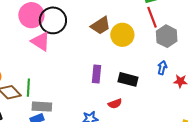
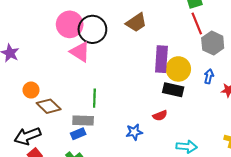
brown trapezoid: (101, 26) -> (136, 23), moved
yellow circle: (122, 35) -> (178, 69), moved
purple rectangle: (96, 74) -> (161, 59), moved, size x1.4
green line: (28, 88) -> (94, 98), moved

